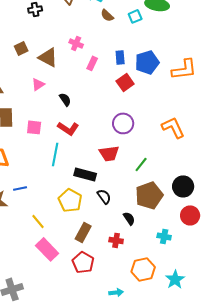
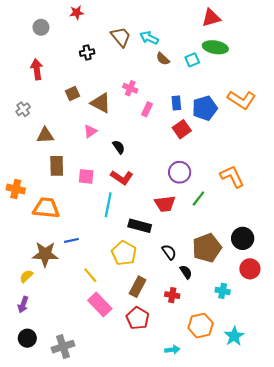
orange L-shape: (184, 69) -> (242, 100), moved, turned 40
green line: (141, 164) -> (198, 198), moved
black semicircle: (104, 196) -> (169, 252), moved

